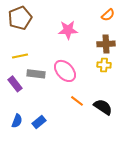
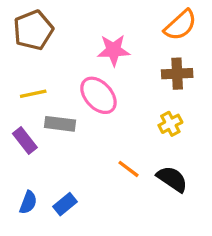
orange semicircle: (108, 15) -> (180, 25), size x1.5
yellow cross: (104, 65) -> (170, 124), moved, turned -32
pink ellipse: (65, 71) -> (98, 95), moved

